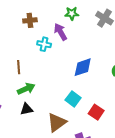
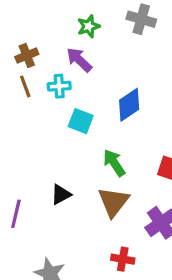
brown line: (19, 67) -> (25, 86), moved
green arrow: (26, 89) -> (114, 163), moved, turned -84
cyan square: (73, 99) -> (81, 121), moved

